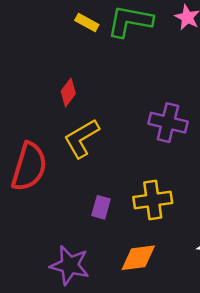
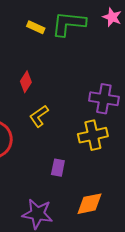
yellow L-shape: (82, 138) -> (39, 116), size x0.7
yellow cross: (153, 200) -> (93, 135), moved

